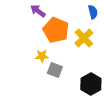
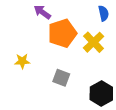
orange pentagon: (56, 30) -> (62, 33), turned 30
yellow star: (42, 56) -> (22, 61), moved

